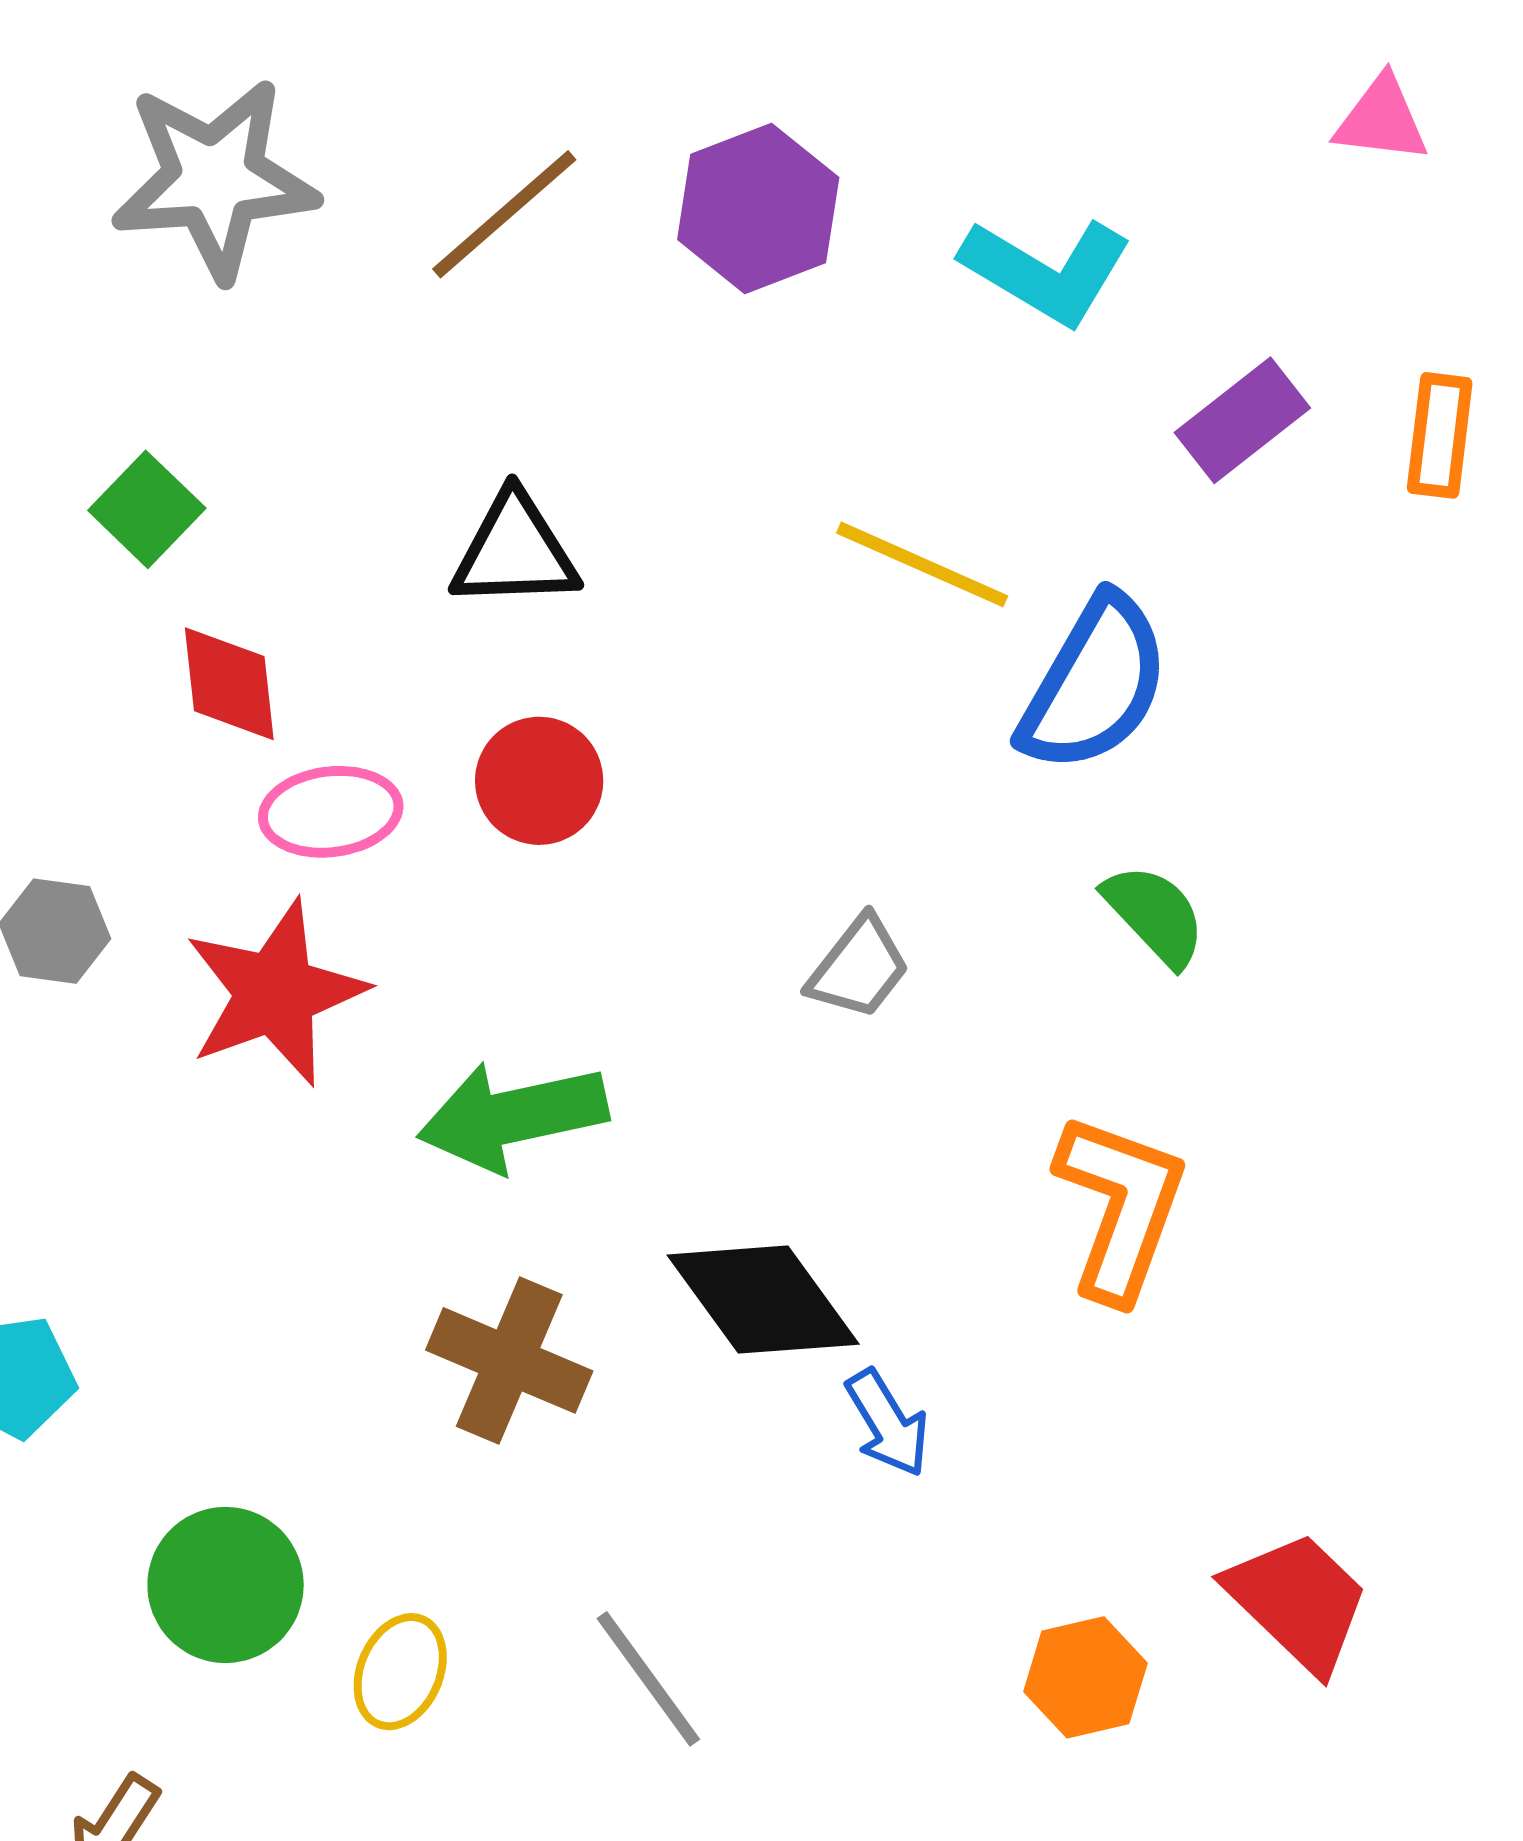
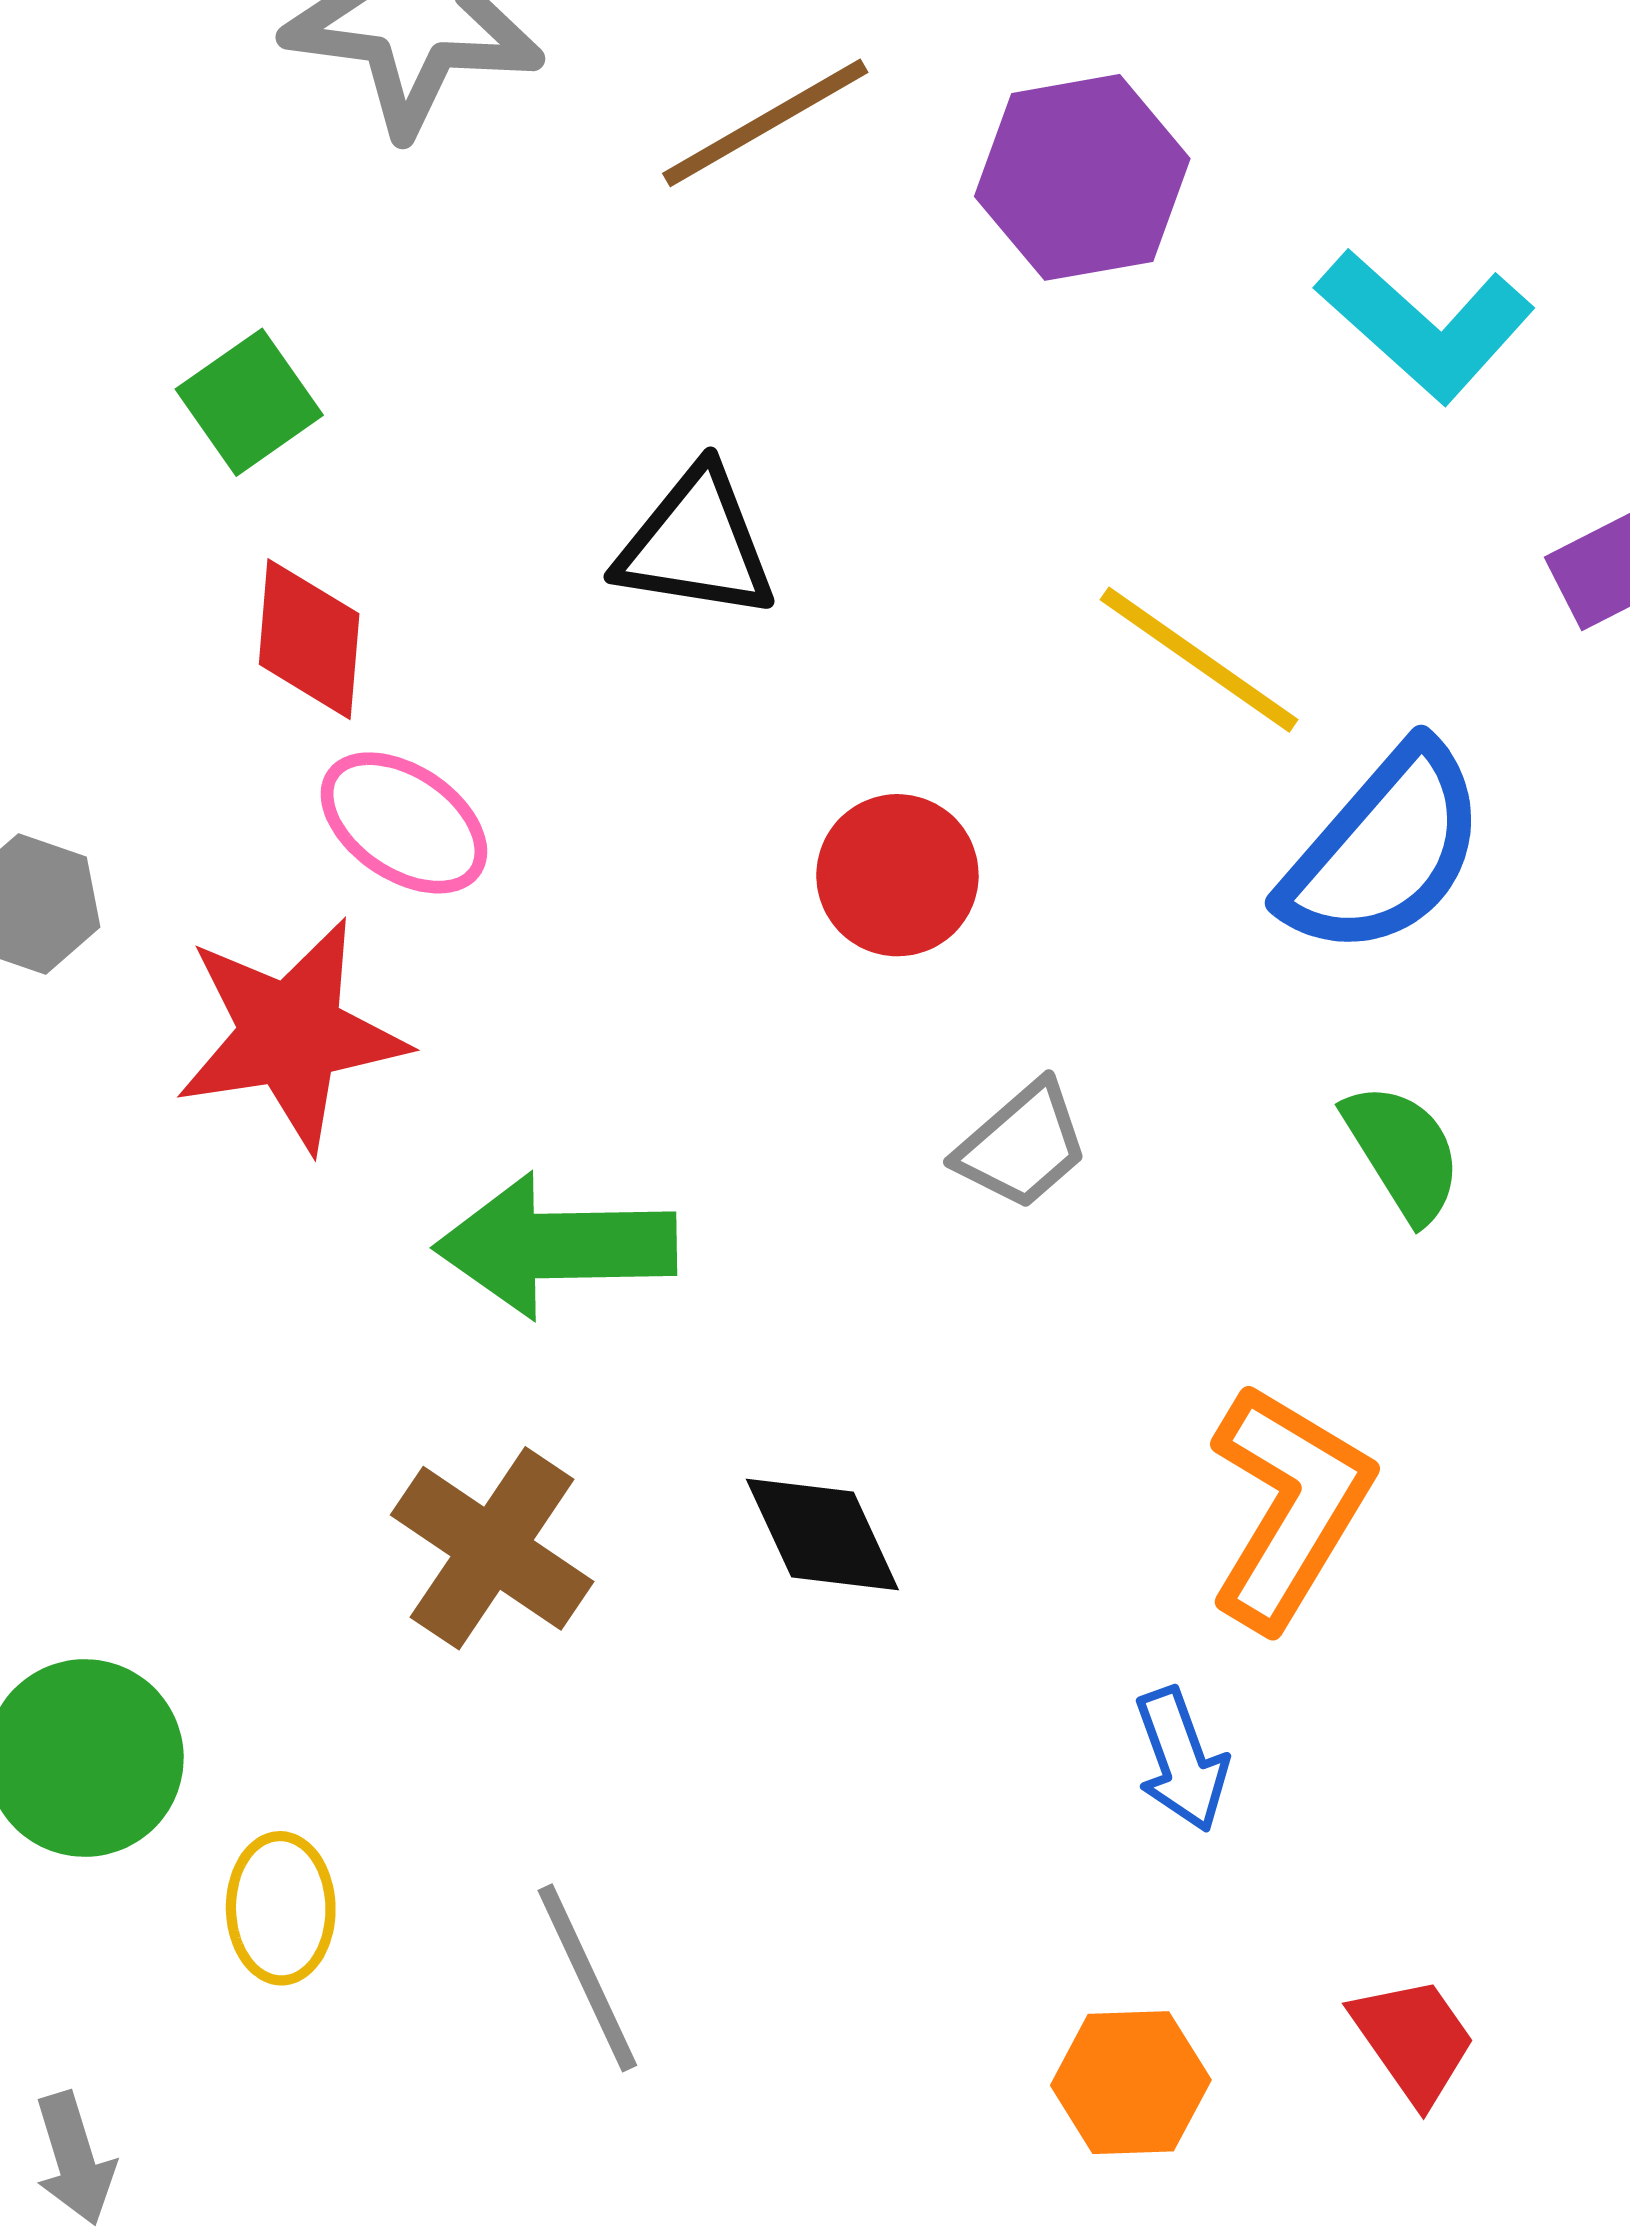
red circle: (539, 781) -> (897, 875), moved
pink ellipse: (331, 812) -> (404, 823), turned 30
black diamond: (763, 1300) -> (822, 1534), size x0.7
blue arrow: (888, 1423) -> (1181, 1760), moved
red trapezoid: (1298, 1601) -> (1413, 2040), size x0.7
yellow ellipse: (400, 1672) -> (281, 1908), turned -35

